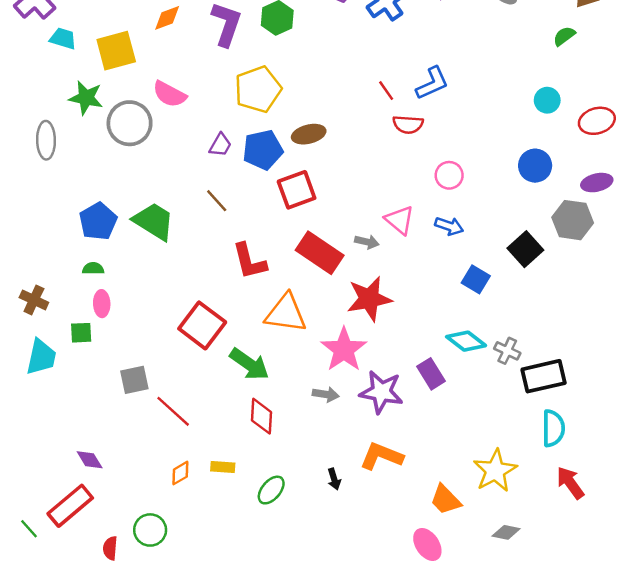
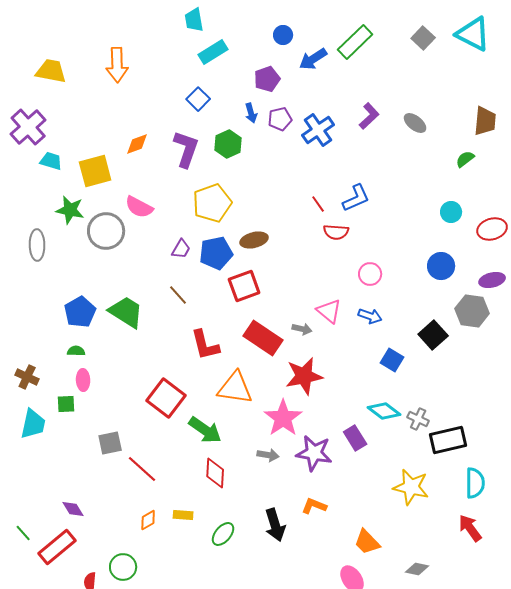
cyan semicircle: (553, 428) -> (475, 483), moved
orange L-shape: (381, 456) -> (314, 506), size x0.7
yellow star: (495, 471) -> (411, 487), moved, turned -30
black arrow: (334, 479) -> (275, 525), size x1.8
green line: (29, 529) -> (23, 533), moved

